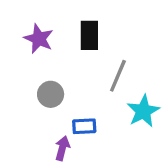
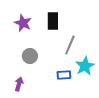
blue rectangle: (84, 126) -> (64, 75), moved
purple arrow: (62, 148) -> (19, 84), moved

